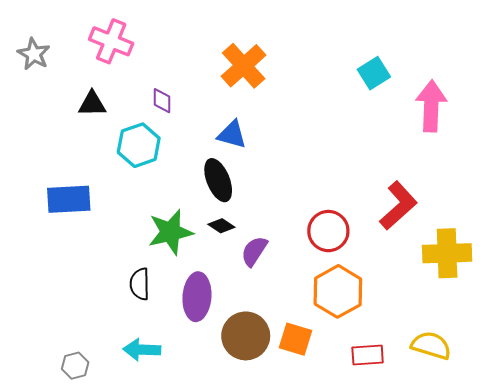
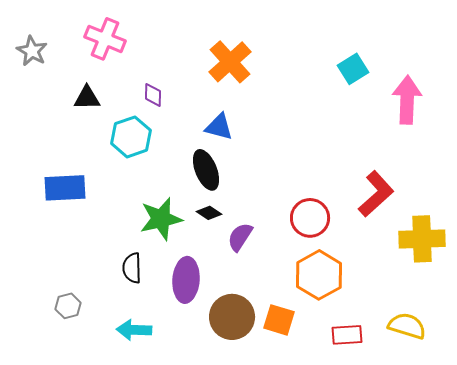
gray hexagon: (75, 366) -> (68, 306), moved

